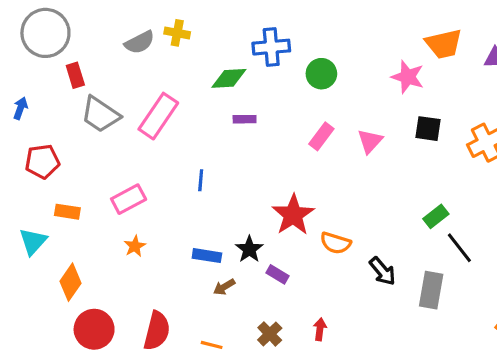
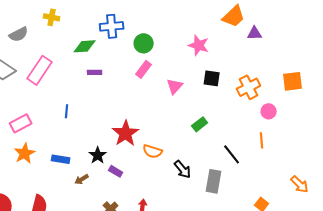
gray semicircle: (140, 42) -> (19, 34), moved
orange trapezoid: (444, 44) -> (234, 16), moved, turned -30
pink rectangle: (321, 136) -> (144, 69), moved
green rectangle: (436, 216) -> (200, 124), moved
orange star: (135, 246) -> (25, 153), size x1.5
blue rectangle: (207, 256) -> (61, 159), moved

